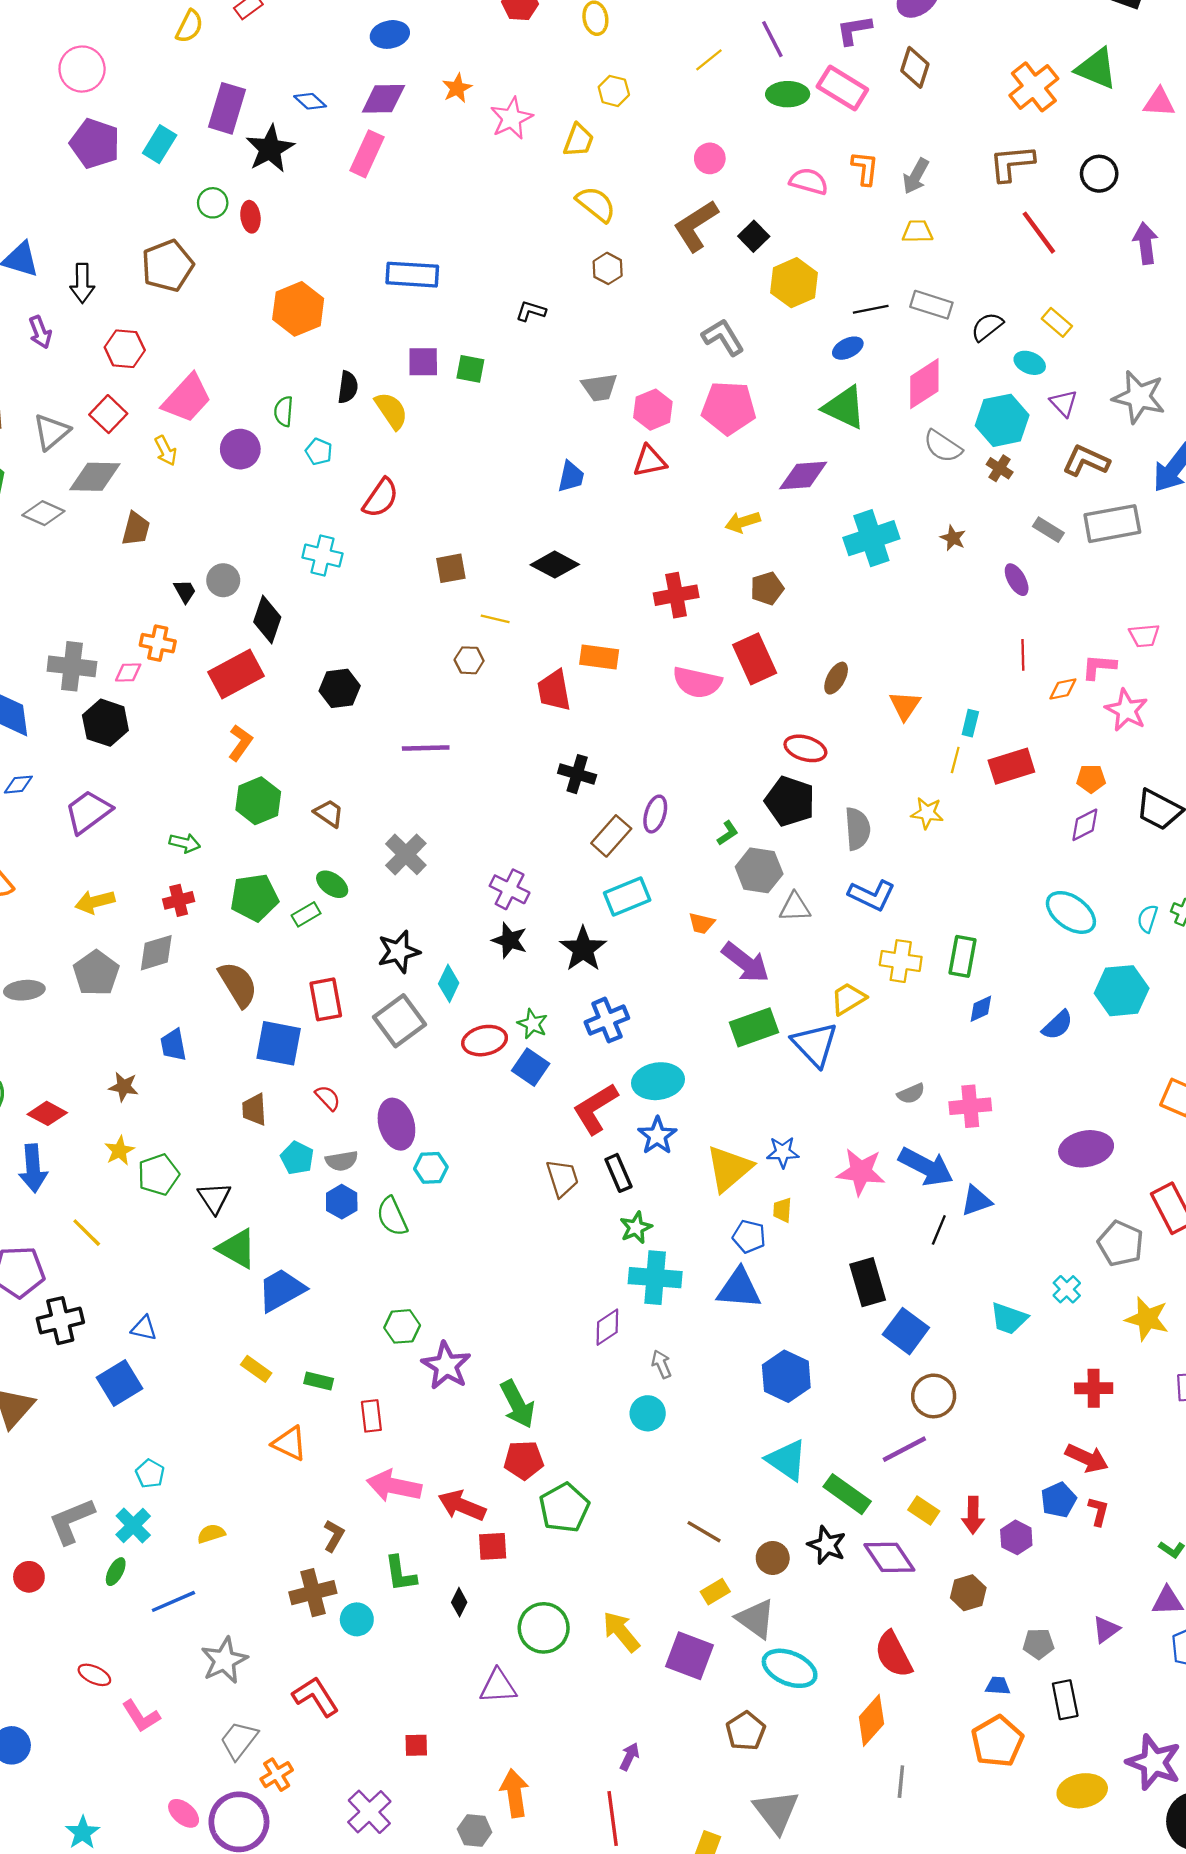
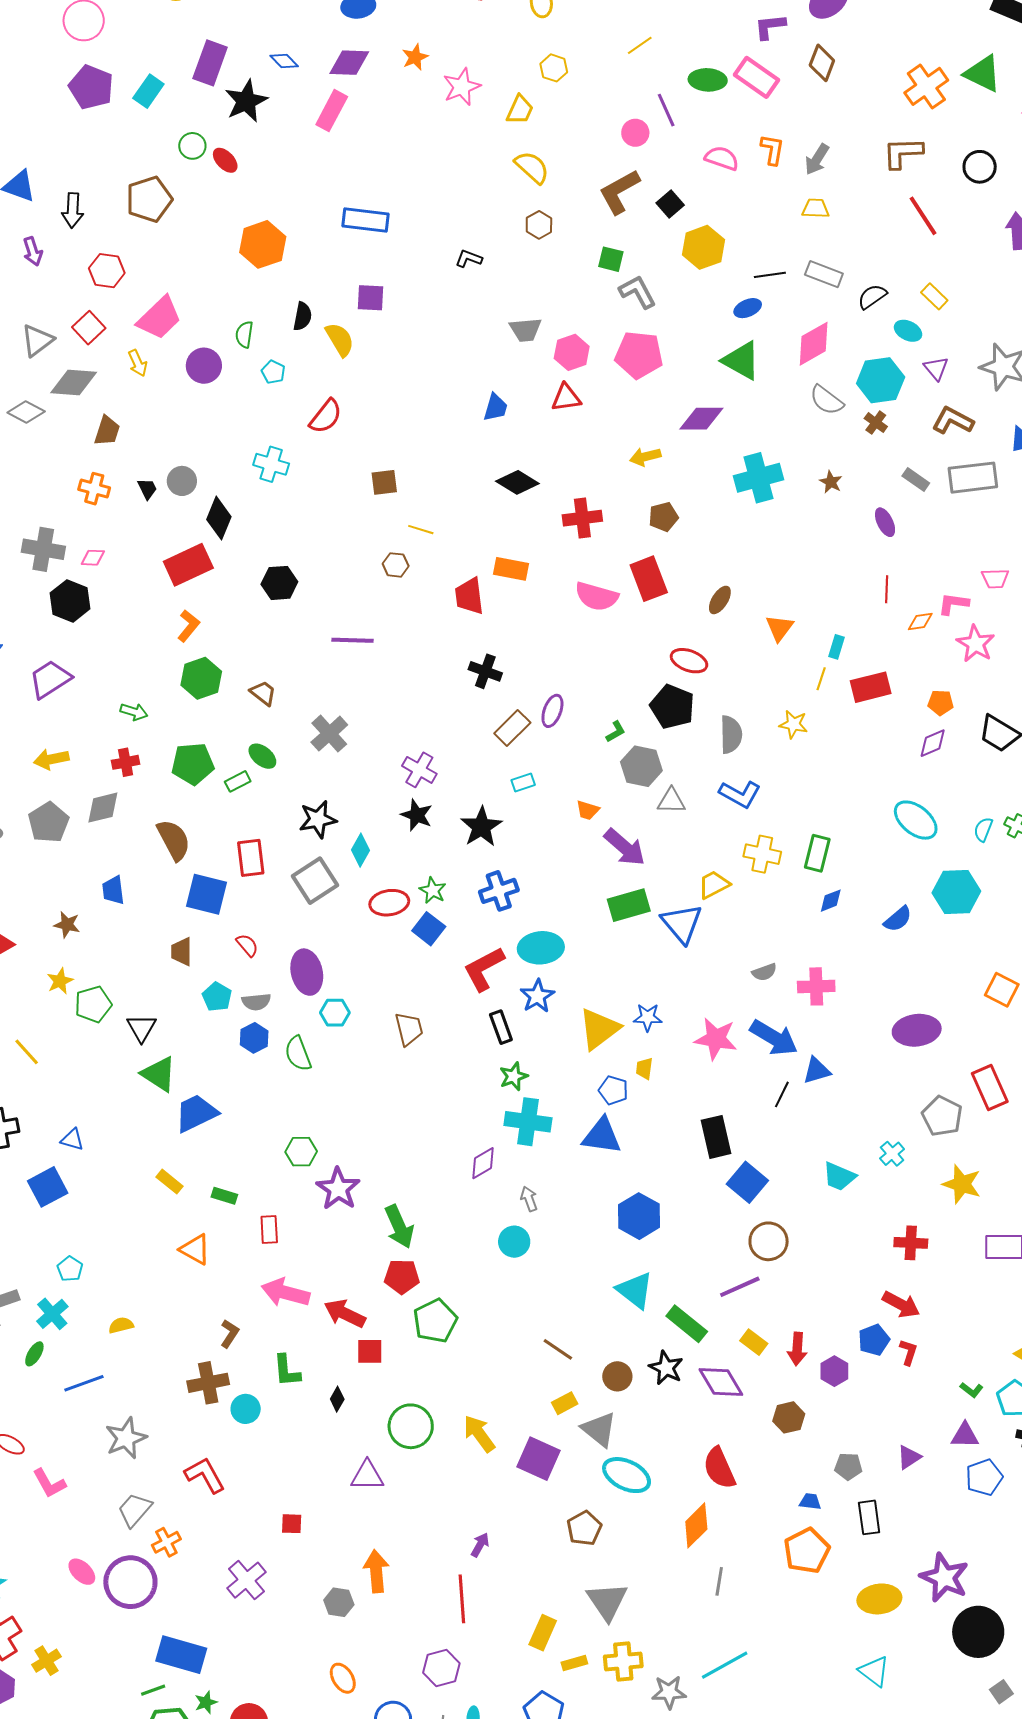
purple line: (772, 39) -> (666, 110), moved
red ellipse: (250, 217) -> (225, 160), turned -40
green square: (470, 369) -> (611, 259), moved
black diamond: (555, 565) -> (517, 482), moved
orange cross: (158, 643) -> (94, 489), moved
cyan rectangle: (627, 897) -> (523, 783), size x0.6
brown trapezoid: (562, 1178) -> (409, 1029), moved

